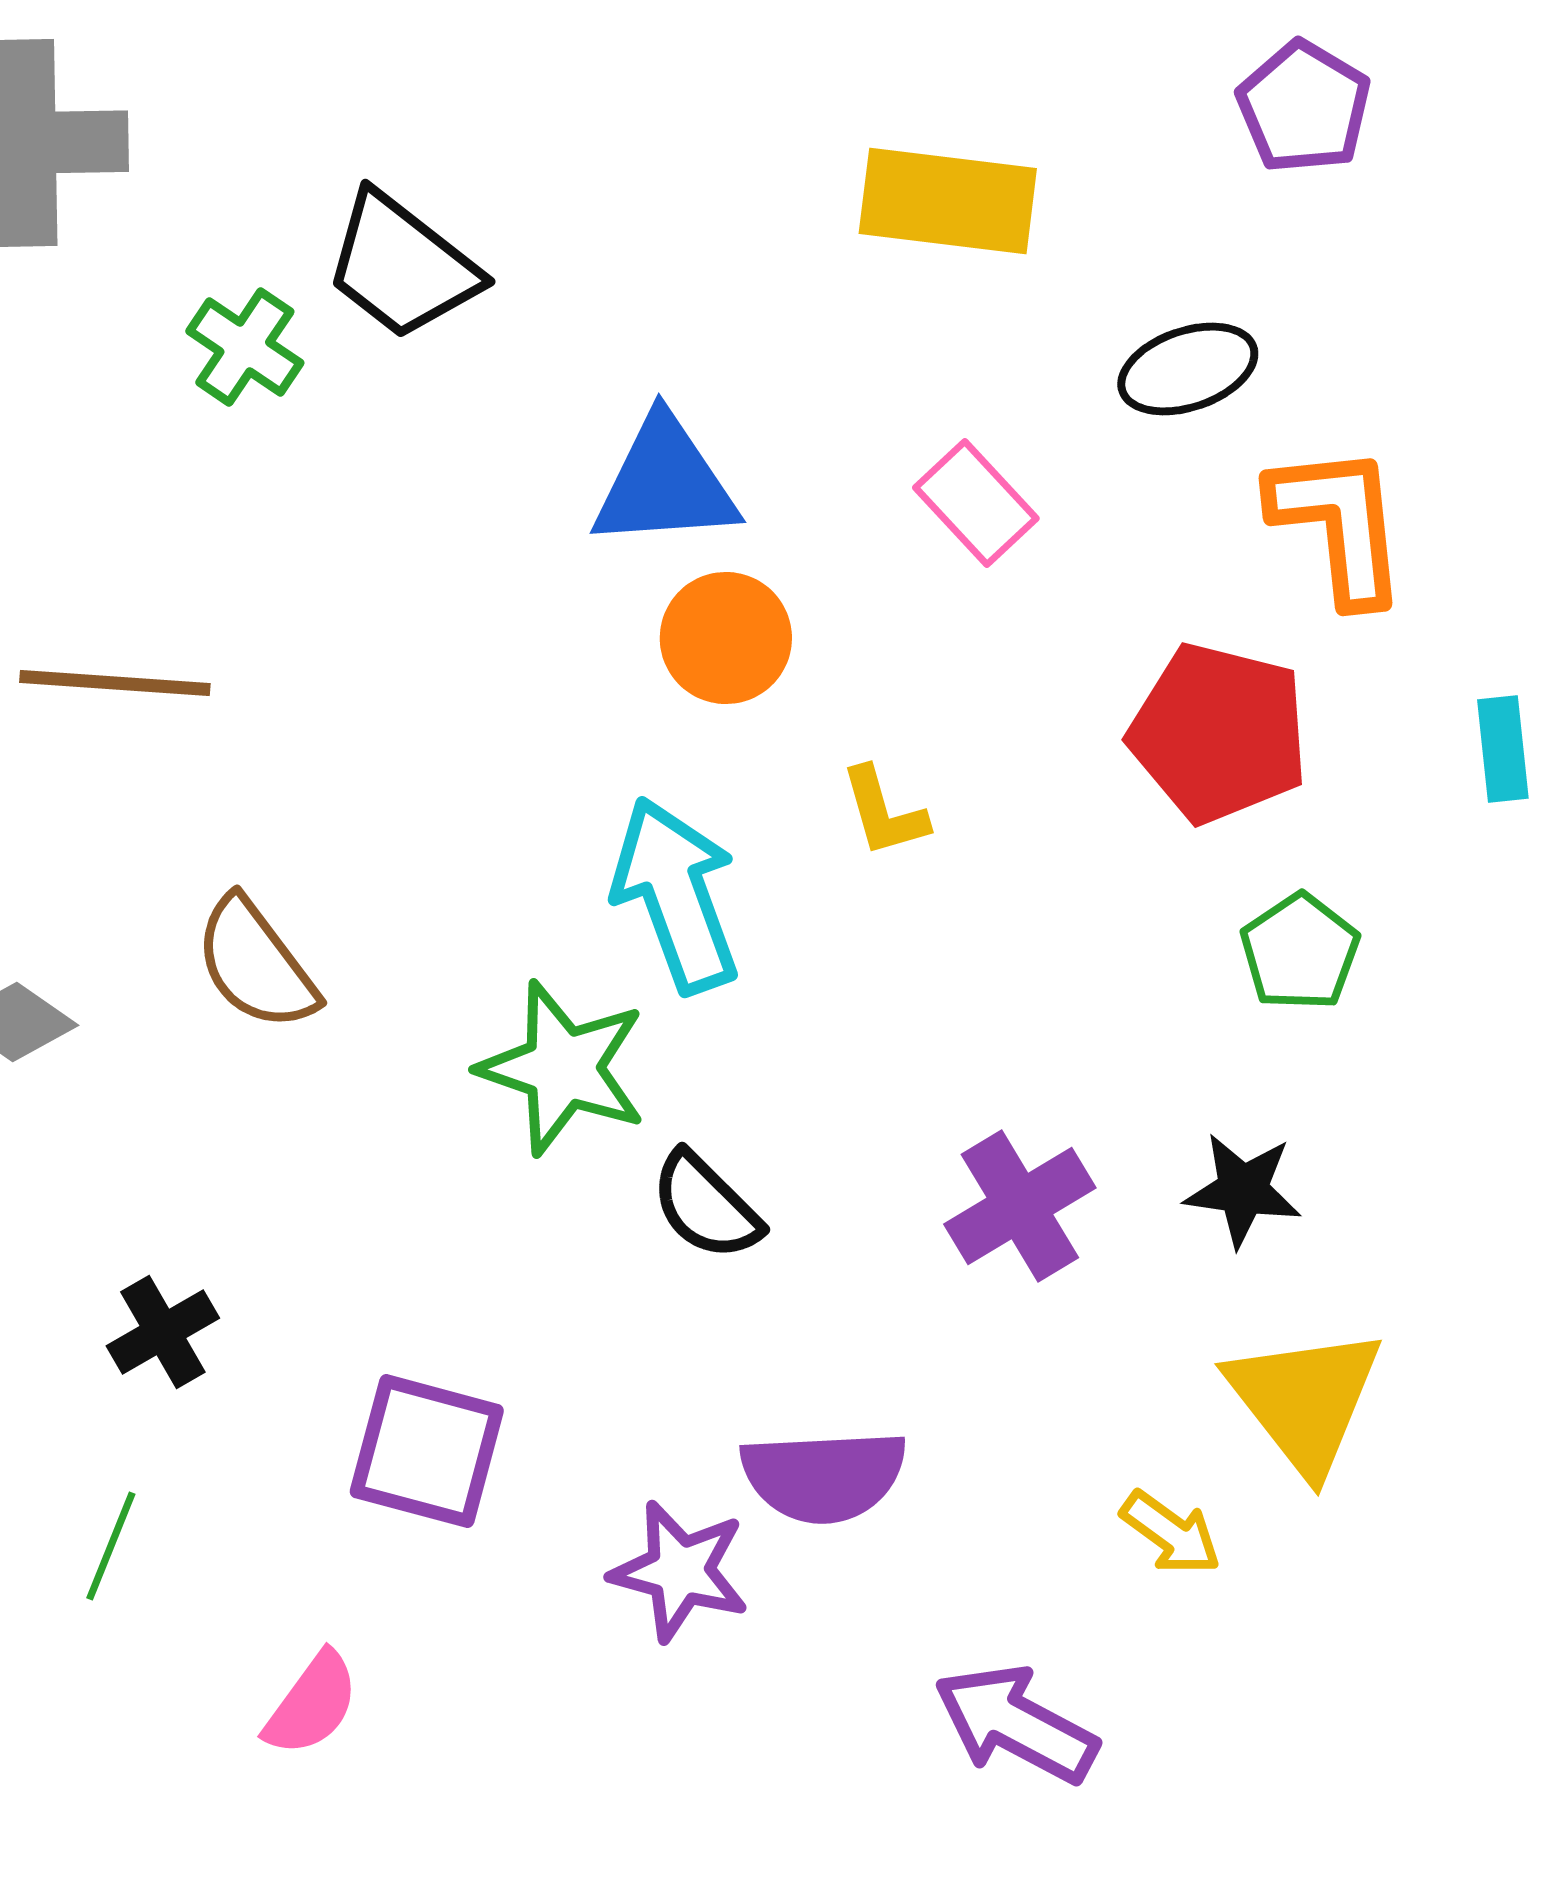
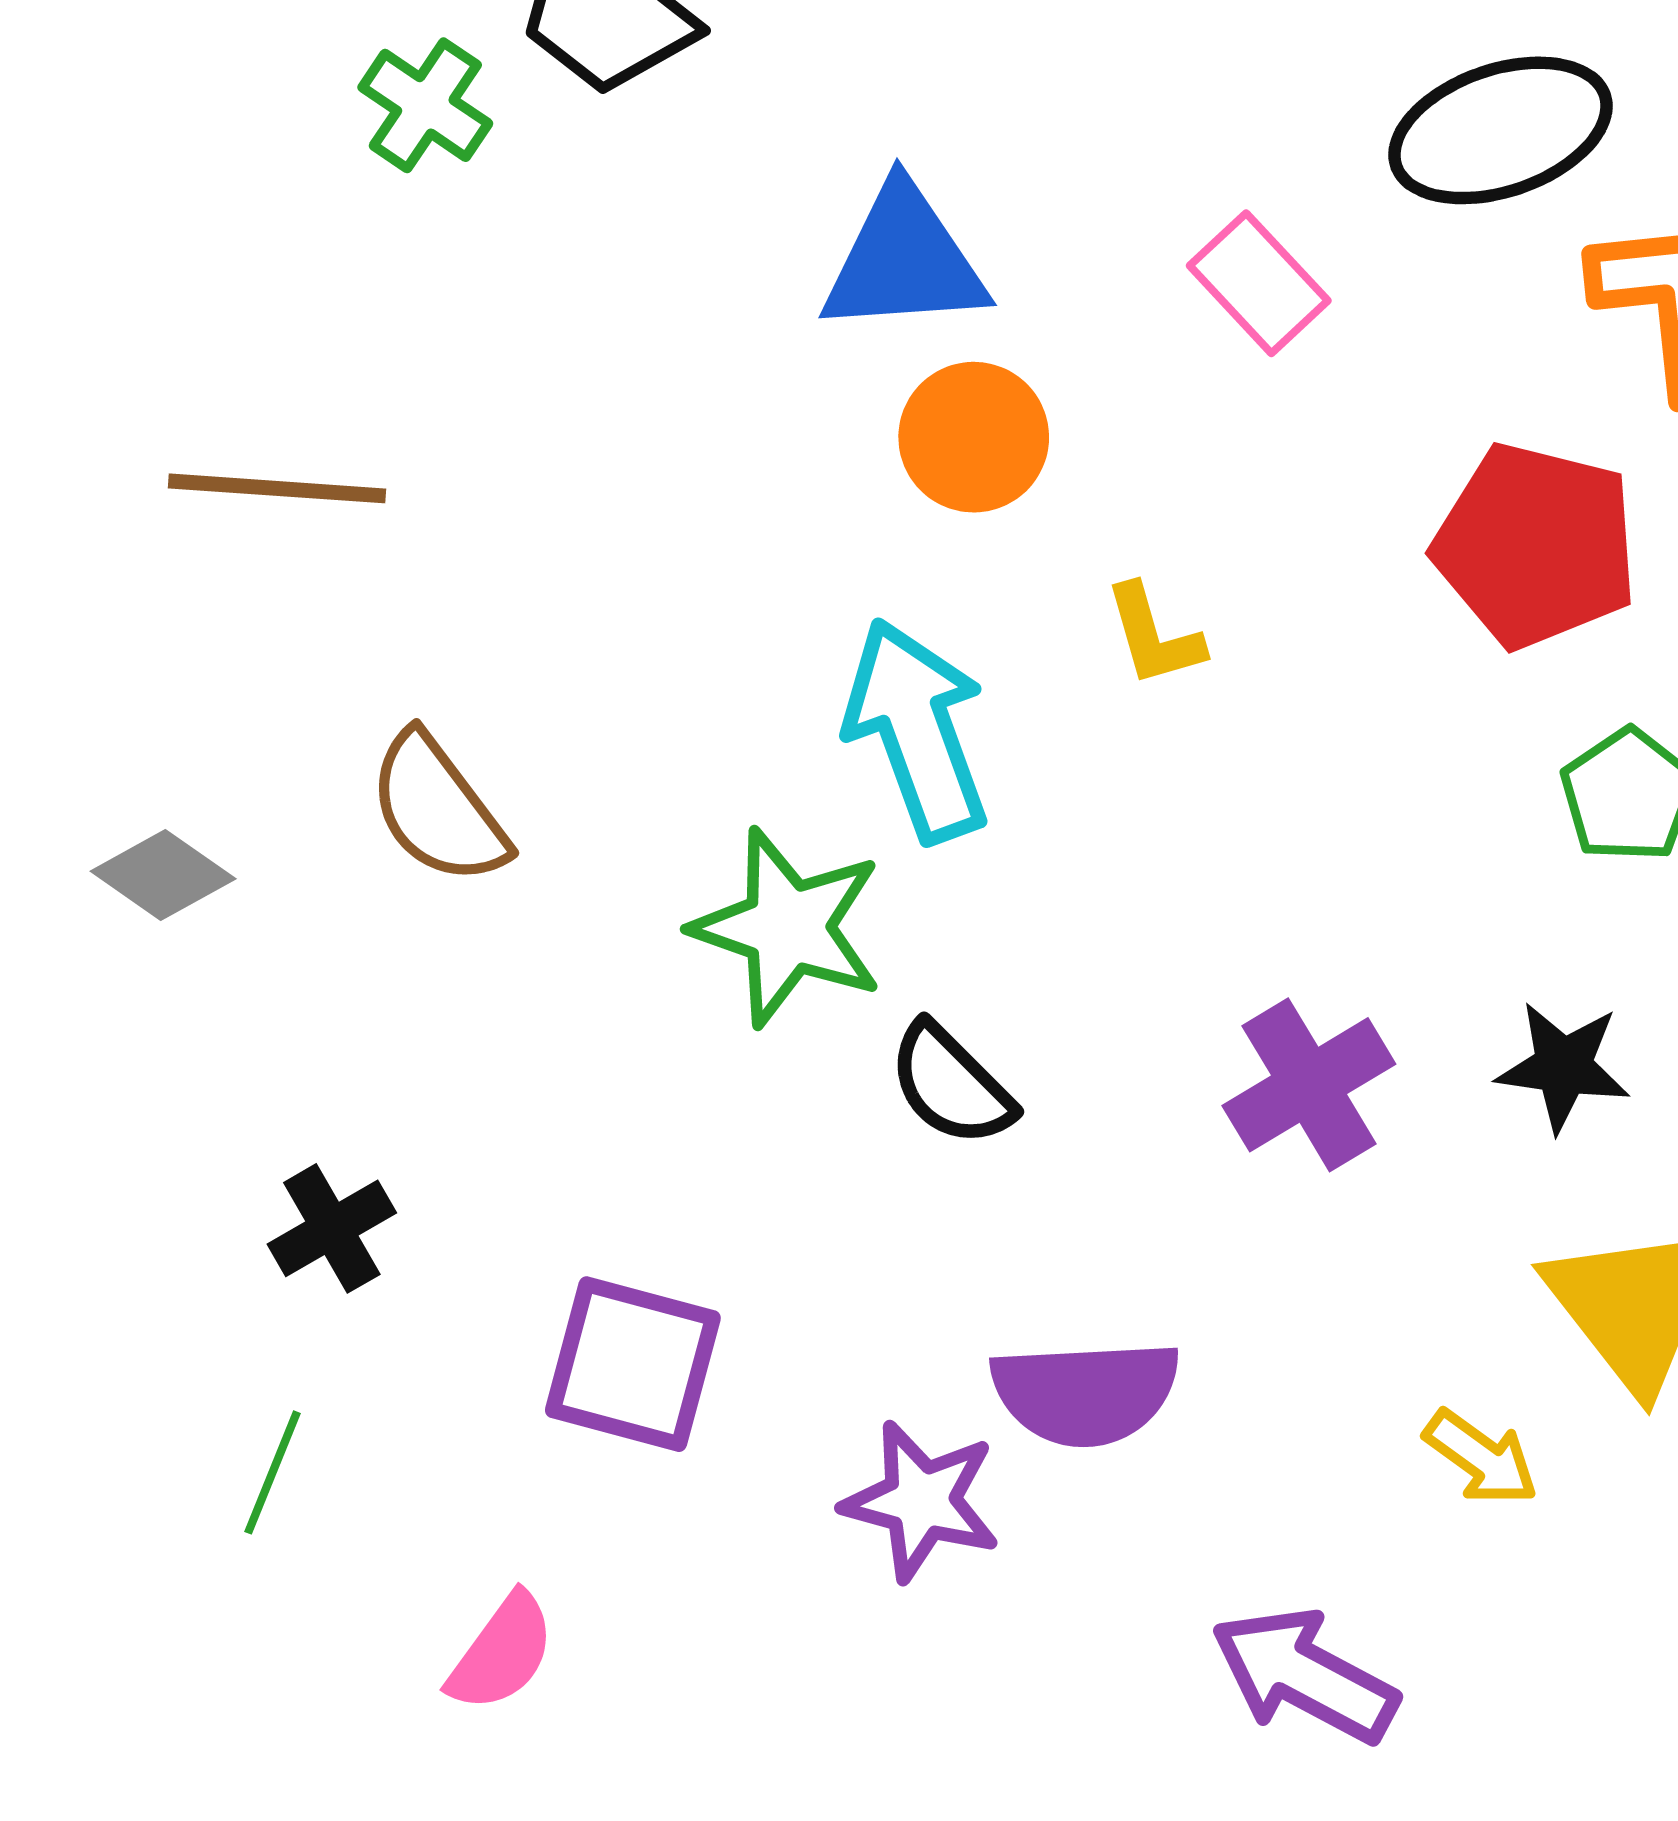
black ellipse: (1188, 369) -> (1500, 130), size x1.4

